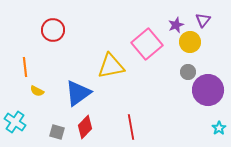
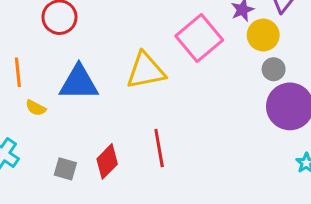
gray circle: (188, 72) -> (274, 69), moved
blue triangle: (78, 93) -> (79, 83), moved, turned 36
red line: (131, 127) -> (159, 148), moved

